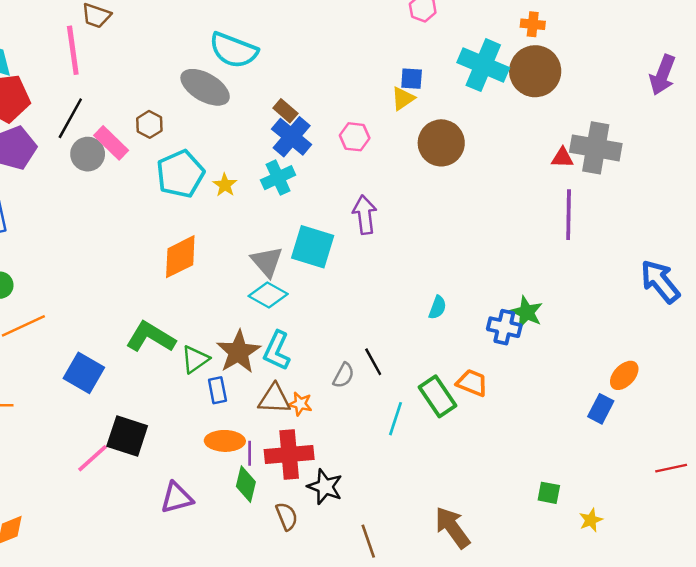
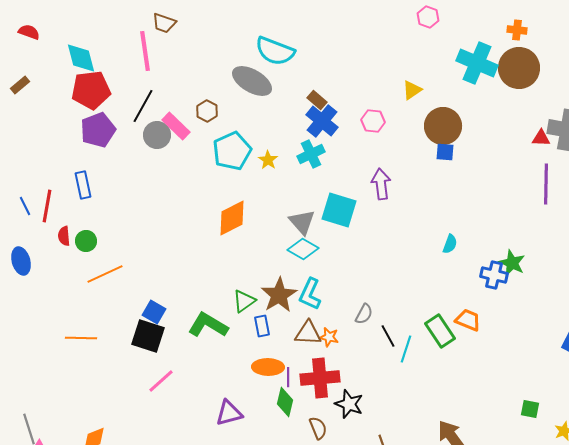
blue square: (412, 79) -> (445, 152), moved
cyan semicircle: (438, 307) -> (450, 244), moved
green L-shape: (151, 337) -> (208, 325), moved
black line: (373, 362) -> (388, 336), moved
blue square: (84, 373) -> (154, 312), size x0.7
black square: (127, 436) -> (148, 336), moved

